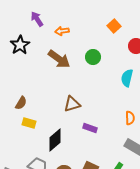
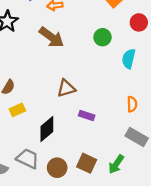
green circle: (93, 57) -> (103, 37), moved
yellow rectangle: (29, 123) -> (17, 110), turned -40

